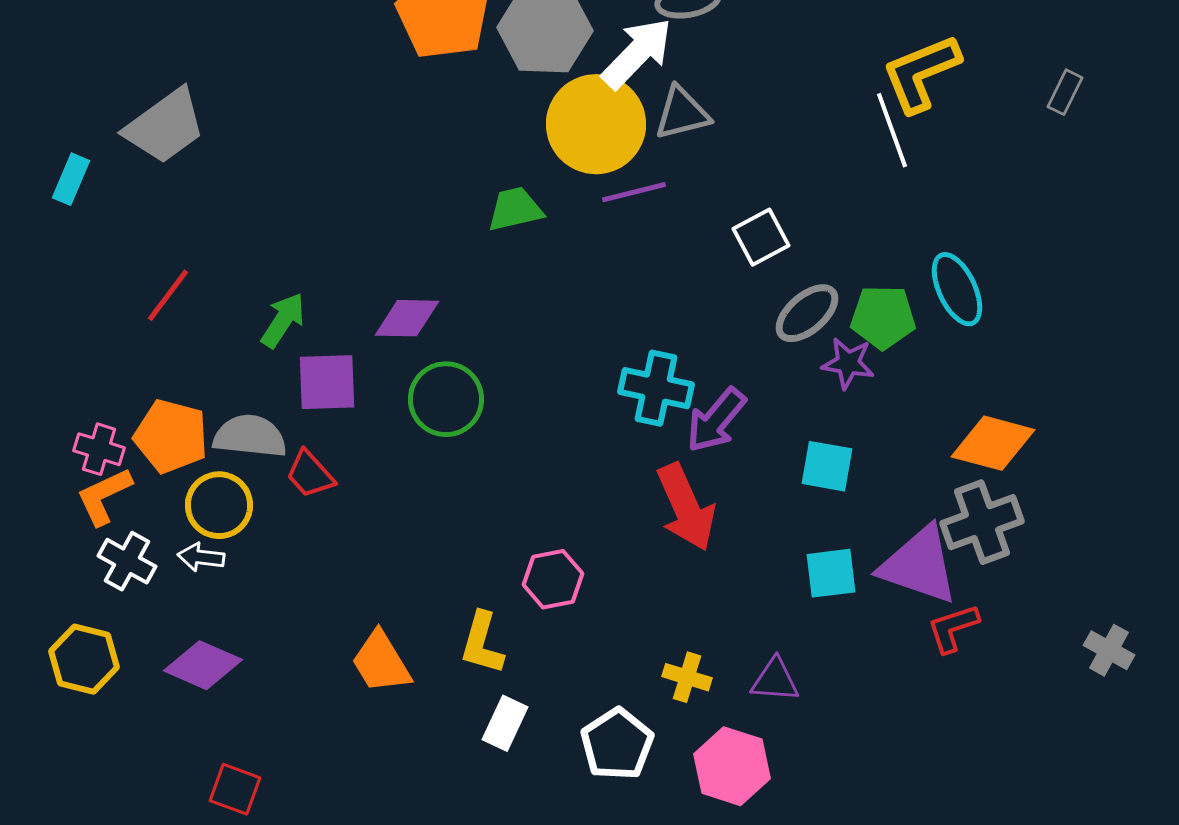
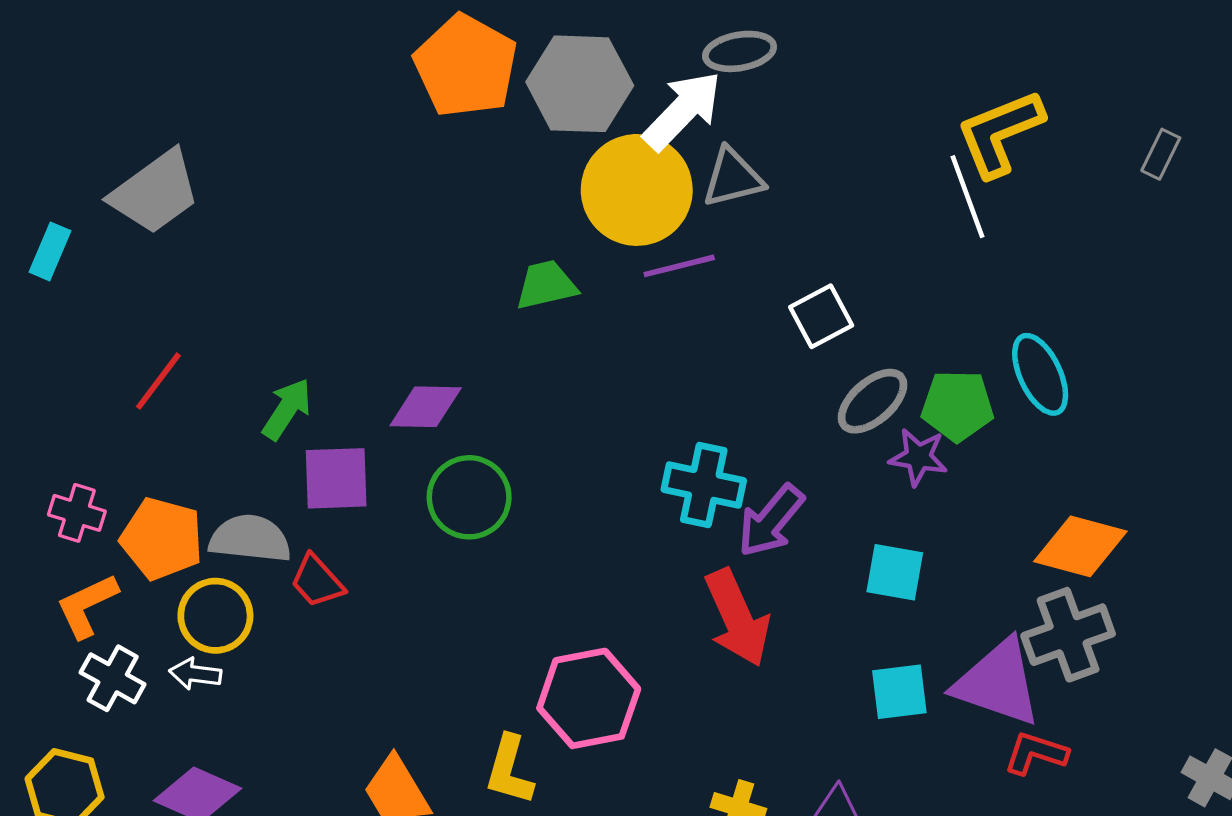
pink cross: (99, 449) -> (77, 513), moved
pink hexagon: (553, 579) -> (589, 698), size x1.5
red L-shape: (953, 628) -> (1036, 753), turned 36

